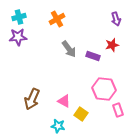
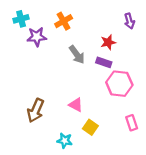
purple star: (18, 37) -> (37, 37), moved
red star: (112, 45) -> (108, 42), moved
pink hexagon: (104, 89) -> (119, 84), moved
pink triangle: (64, 101) -> (76, 105), moved

